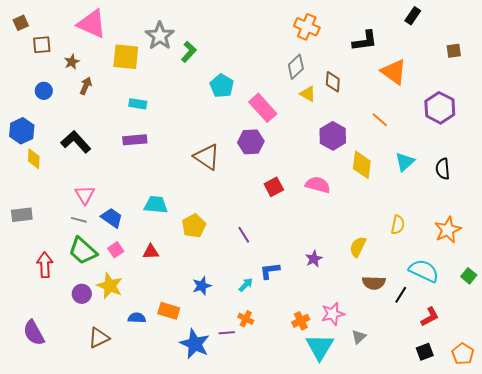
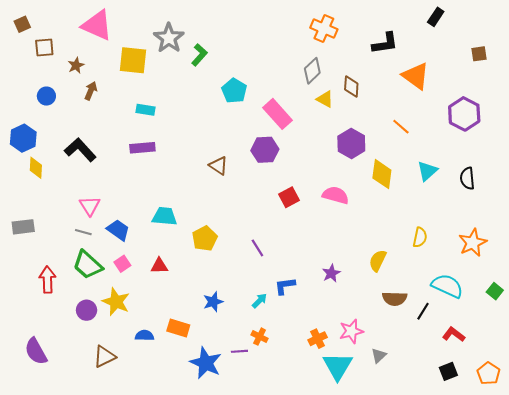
brown triangle: (207, 157) -> (218, 166), size x0.7
red L-shape: (430, 317) -> (454, 334), turned -115

